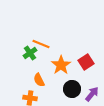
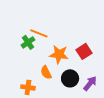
orange star: (61, 65) -> (59, 54), turned -30
orange semicircle: (39, 80) -> (46, 72), moved

